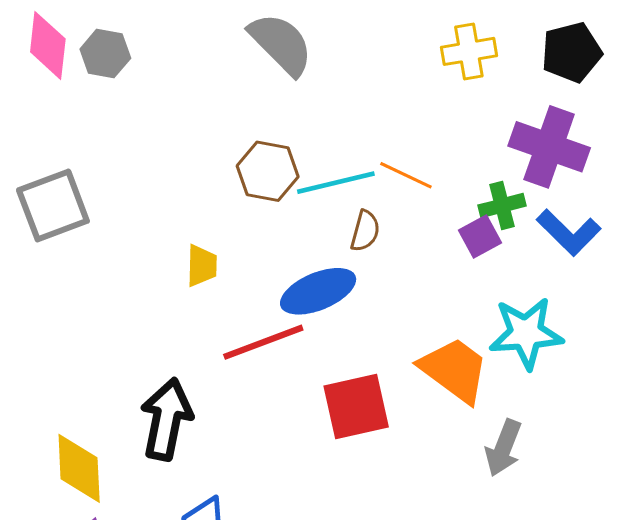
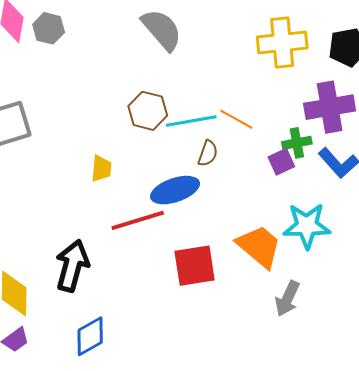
yellow cross: (469, 51) -> (282, 42), size x1.4
purple cross: (549, 147) -> (330, 107), turned -33

